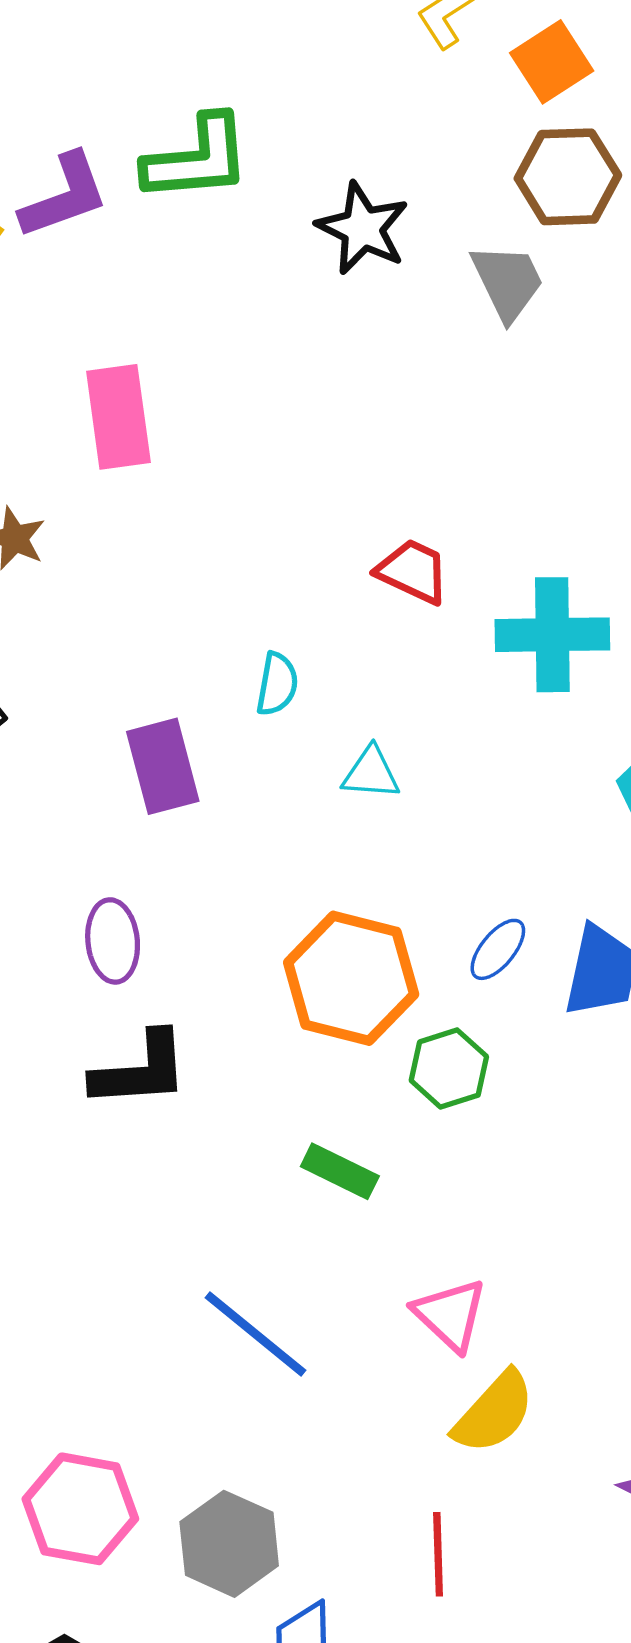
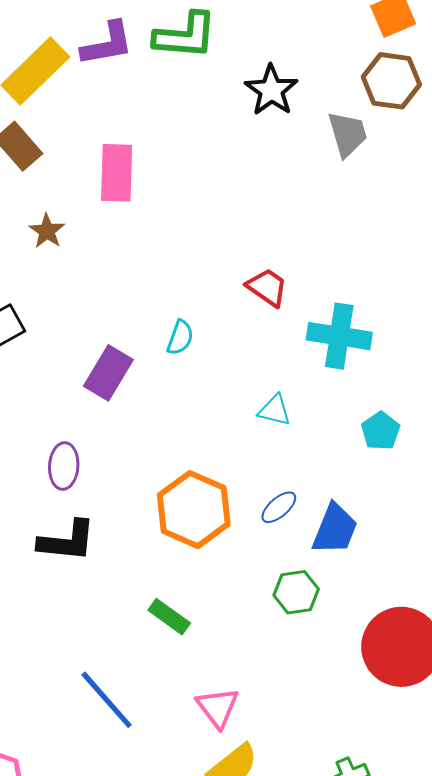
purple rectangle: (163, 766) -> (108, 373), turned 36
cyan triangle: (371, 773) -> (274, 410), moved
green hexagon: (449, 1069) -> (296, 592), moved

